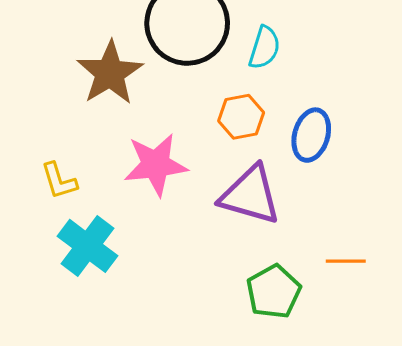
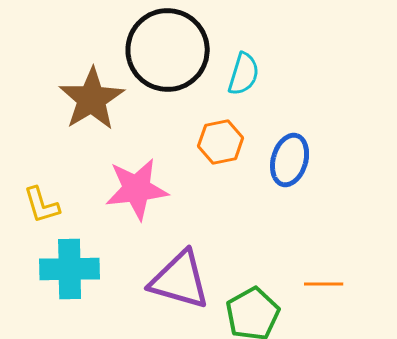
purple triangle: (250, 195) -> (180, 280), moved
cyan cross: (87, 246) -> (70, 269), turned -38

